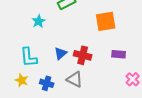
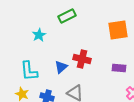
orange square: (106, 21) -> (118, 30), moved
red cross: (83, 55) -> (82, 59), moved

